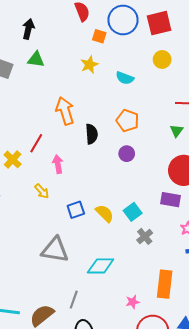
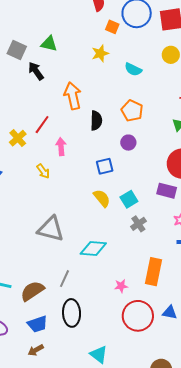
black arrow: (28, 29) -> (36, 71), moved, turned -54
blue square: (76, 210) -> (105, 166), moved

